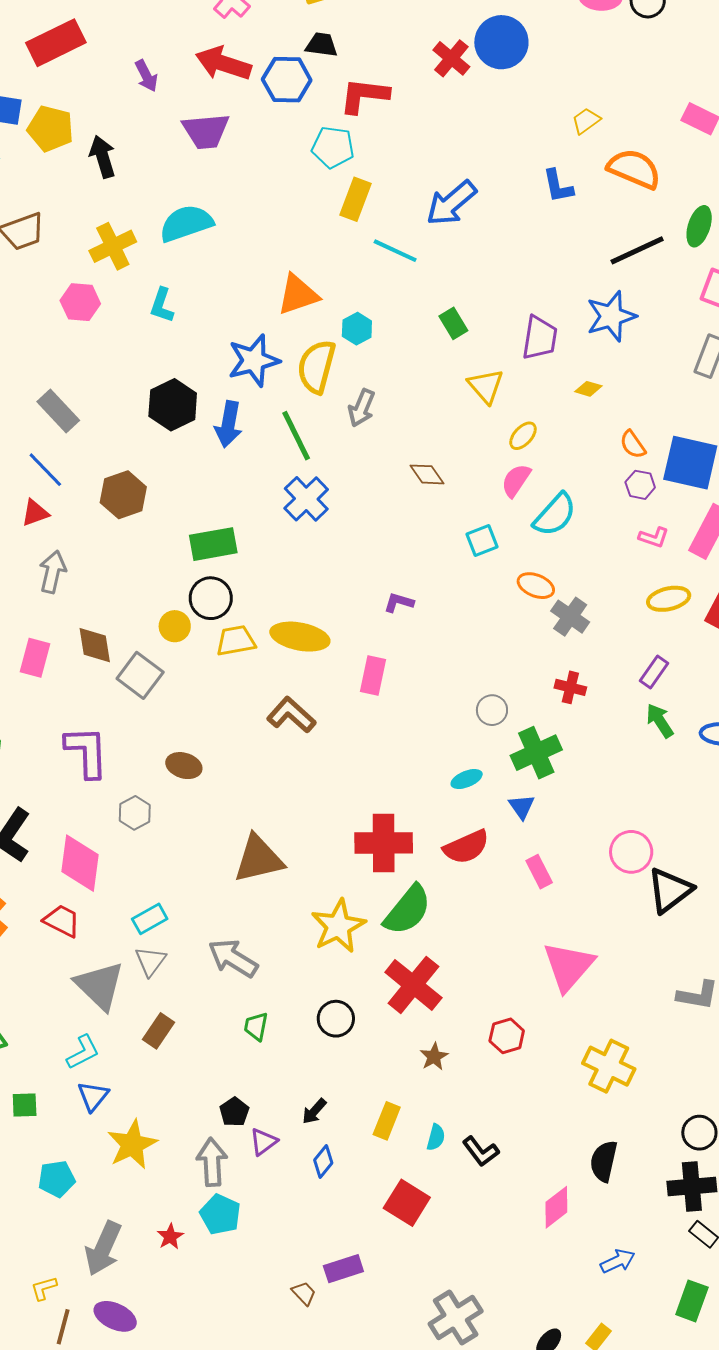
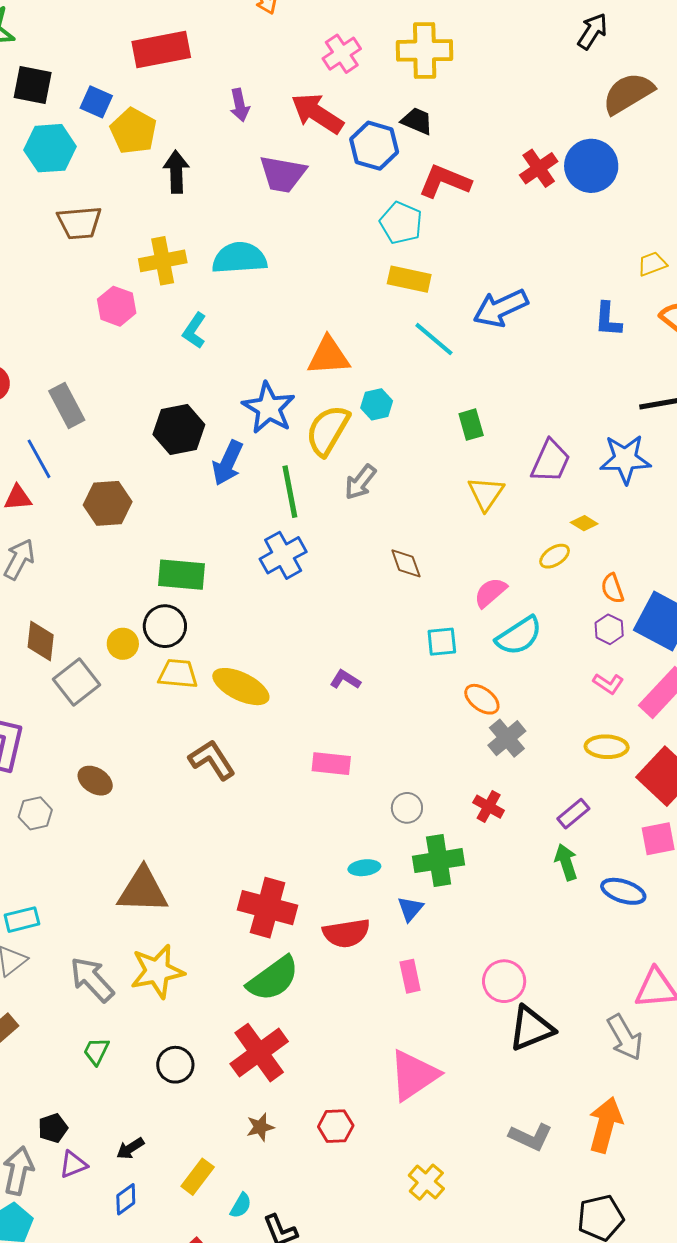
yellow rectangle: (355, 199) -> (409, 279), turned 66
blue star: (254, 360) -> (269, 408), turned 30
yellow ellipse: (523, 436) -> (555, 556), moved
pink rectangle: (373, 675) -> (331, 764), moved, turned 69
yellow star: (338, 926) -> (157, 971), moved
yellow cross: (609, 1066) -> (426, 1182), size x0.7

